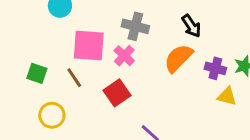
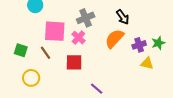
gray cross: (135, 26) -> (86, 18), turned -36
purple cross: (215, 68) -> (139, 45), turned -32
red square: (117, 93) -> (74, 62), turned 36

